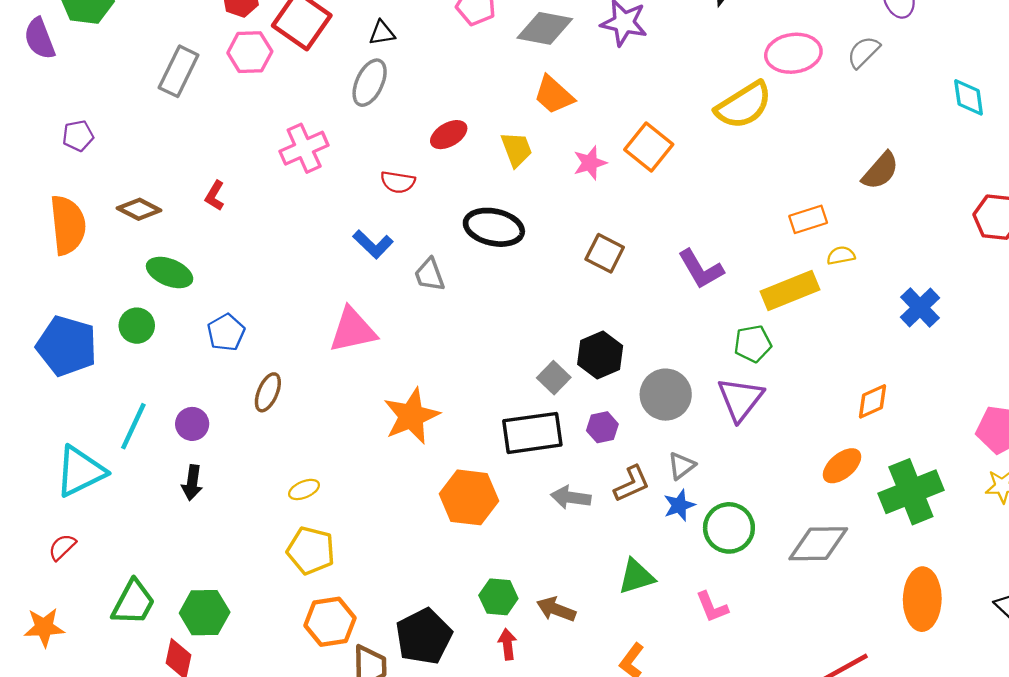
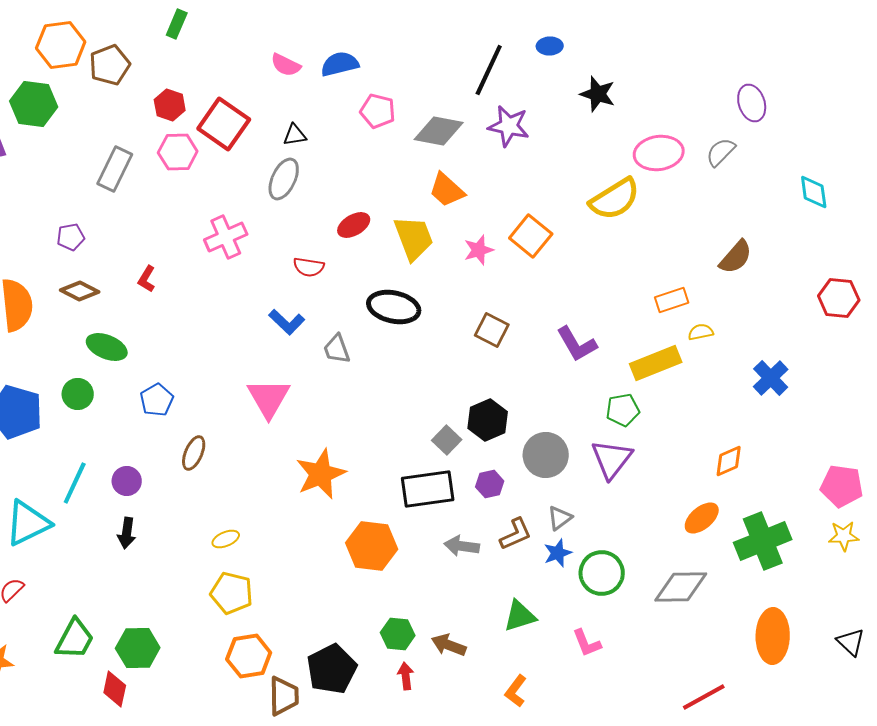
purple pentagon: (78, 136) -> (71, 237), moved
yellow trapezoid: (517, 149) -> (414, 238), size x1.4
pink triangle: (353, 330) -> (269, 398), turned -48

